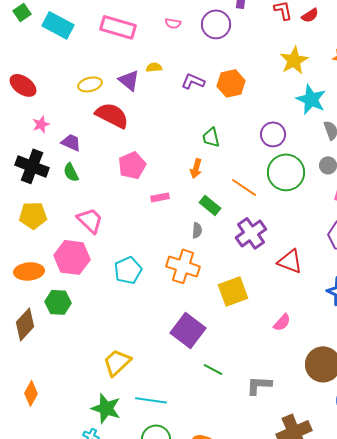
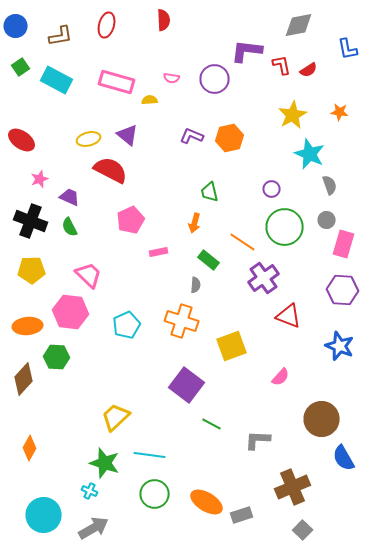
yellow semicircle: (154, 67) -> (150, 100), moved
purple circle: (273, 134) -> (272, 189), size x0.7
purple cross: (251, 233) -> (264, 278), moved

